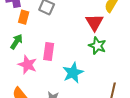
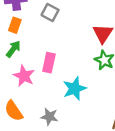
orange rectangle: (24, 17) -> (15, 25), moved

